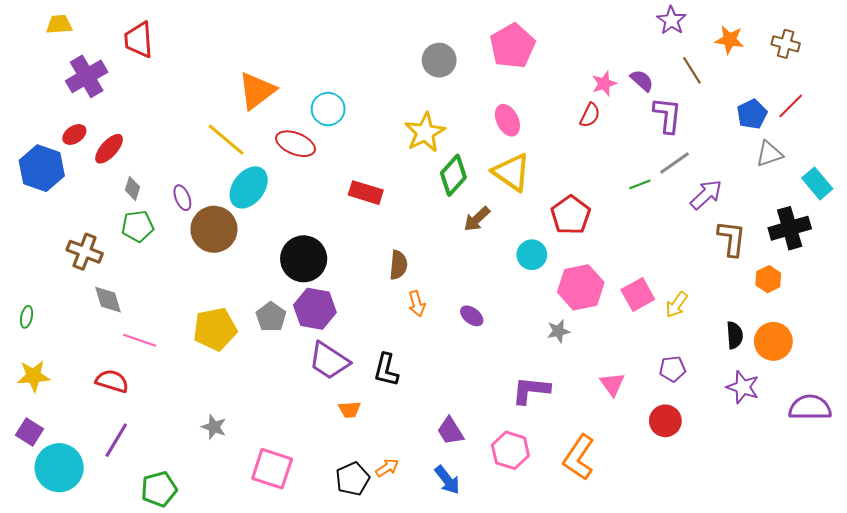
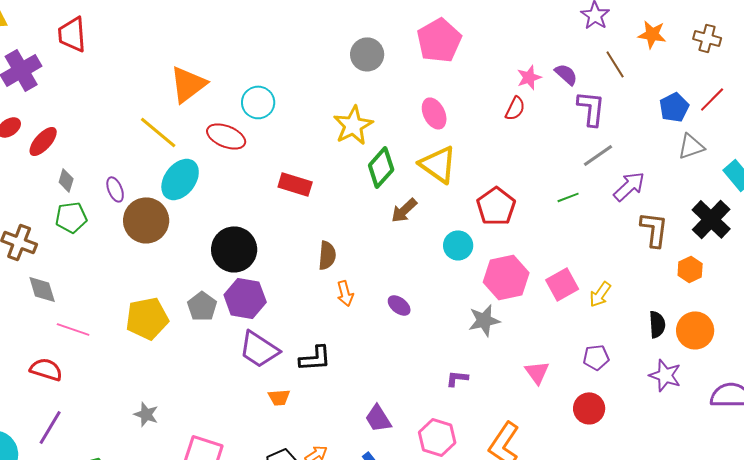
green line: (640, 184) -> (568, 197), moved
black cross: (790, 228) -> (711, 219), turned -30
gray star: (558, 331) -> (484, 320), size x1.4
black L-shape: (386, 370) -> (315, 358), turned -108
purple L-shape: (531, 390) -> (457, 378), size x0.6

